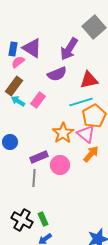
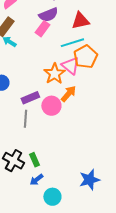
pink rectangle: (38, 100) -> (42, 29), moved
pink triangle: (86, 134) -> (70, 66), moved
orange arrow: (91, 154) -> (68, 94), moved

